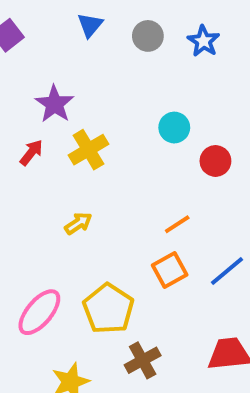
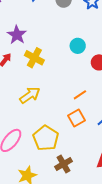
yellow cross: (88, 150) -> (34, 58), turned -30
yellow arrow: (78, 223) -> (30, 95), size x1.5

